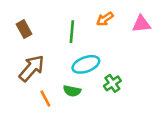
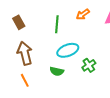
brown arrow: (32, 68) -> (25, 53), turned -55
orange line: (45, 99) -> (25, 80), moved

